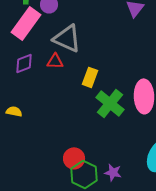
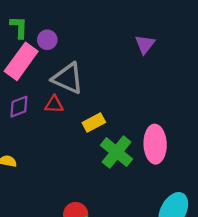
yellow rectangle: (90, 77) -> (94, 123), turned 42

